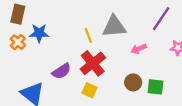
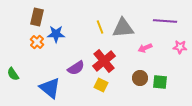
purple line: (161, 19) -> (165, 21), turned 60
yellow line: (88, 35) -> (100, 27), moved

